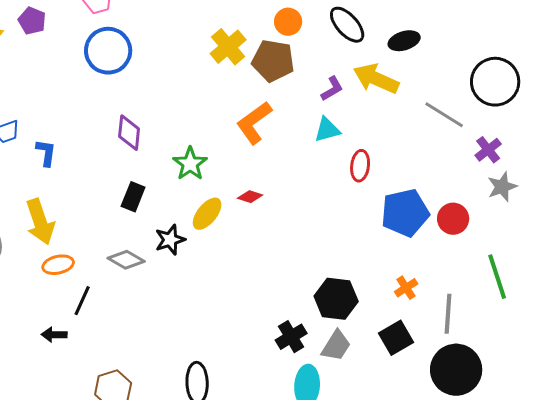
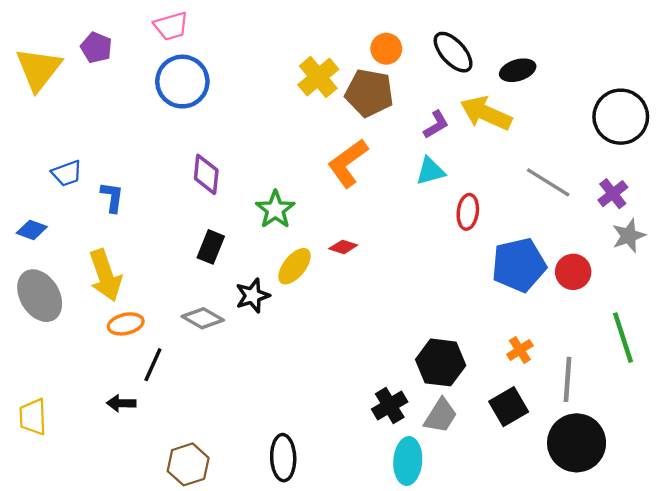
gray line: (444, 115) -> (548, 182), moved

